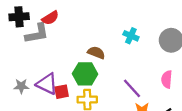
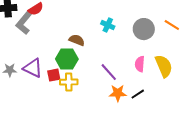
gray L-shape: (37, 34) -> (24, 23), turned 140
red square: (62, 92) -> (54, 75), moved

